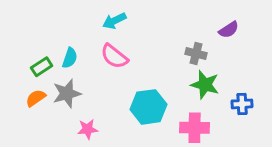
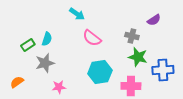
cyan arrow: (114, 21) -> (77, 14), turned -119
pink semicircle: (114, 56) -> (92, 38), moved
orange semicircle: (36, 98) -> (17, 82), moved
blue cross: (242, 104) -> (163, 70), size x1.5

